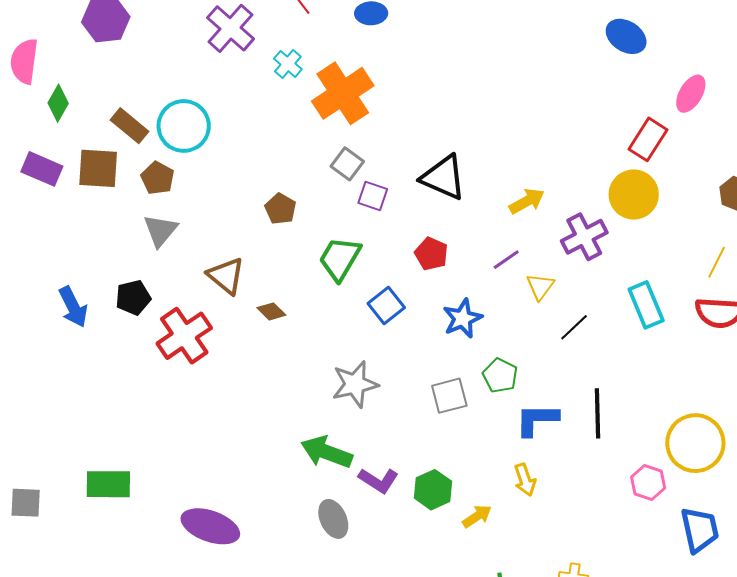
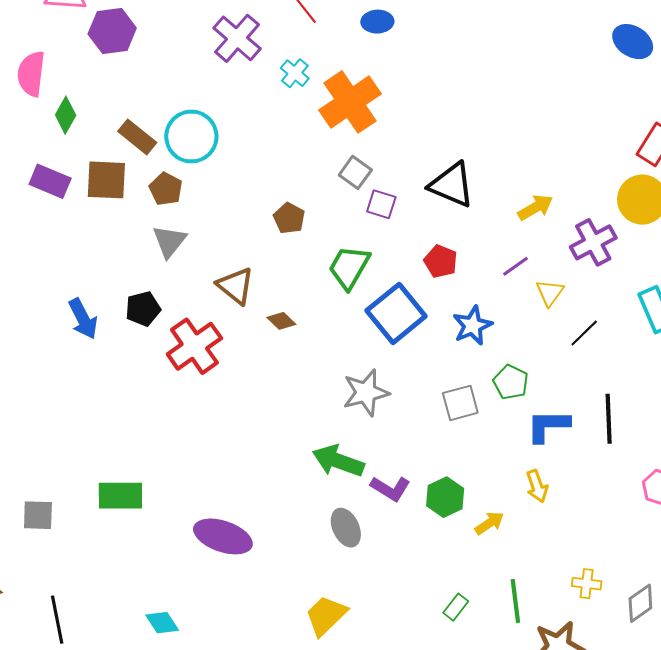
blue square: (386, 305) -> (396, 313), size x1.6

